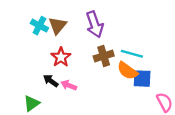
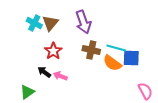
brown cross: (104, 56) -> (91, 50), turned 30
blue square: (142, 79) -> (131, 58), moved

